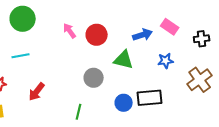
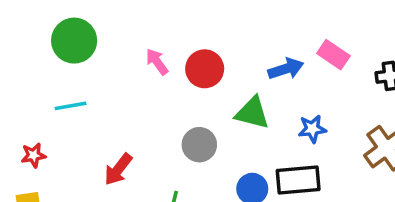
blue star: (166, 61) -> (312, 129), moved
red arrow: (37, 92) -> (118, 169), moved

